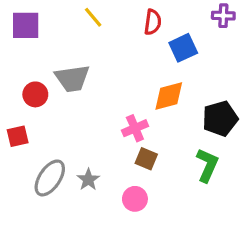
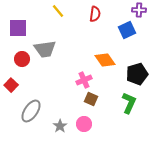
purple square: (26, 25) -> (18, 28), moved
blue square: (183, 48) -> (127, 30), moved
orange diamond: (169, 96) -> (105, 60), turned 70
red square: (18, 136) -> (11, 85), turned -32
gray star: (88, 180) -> (60, 126), moved

